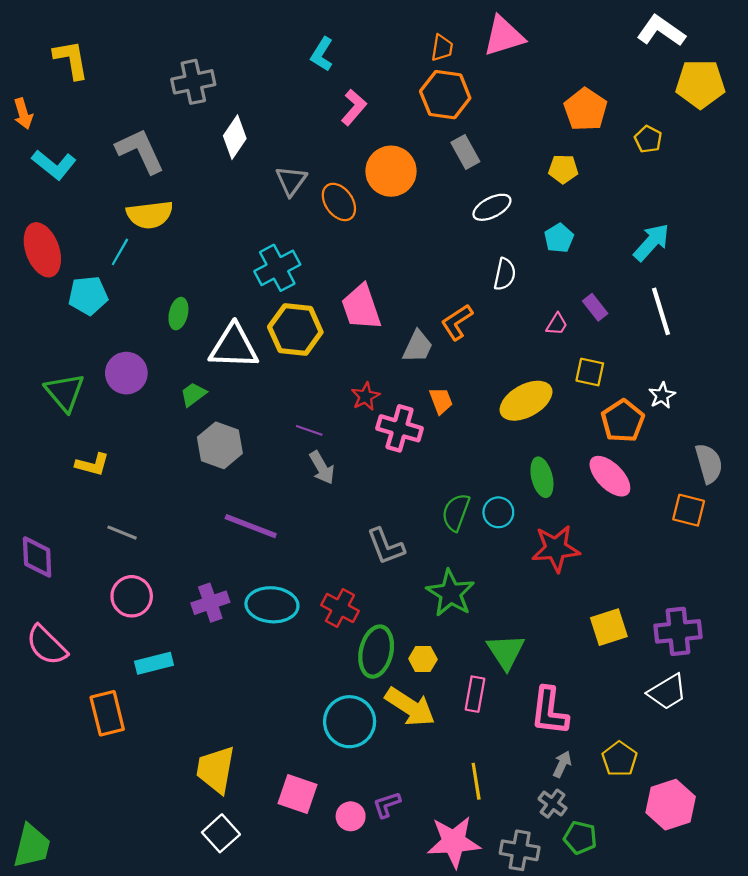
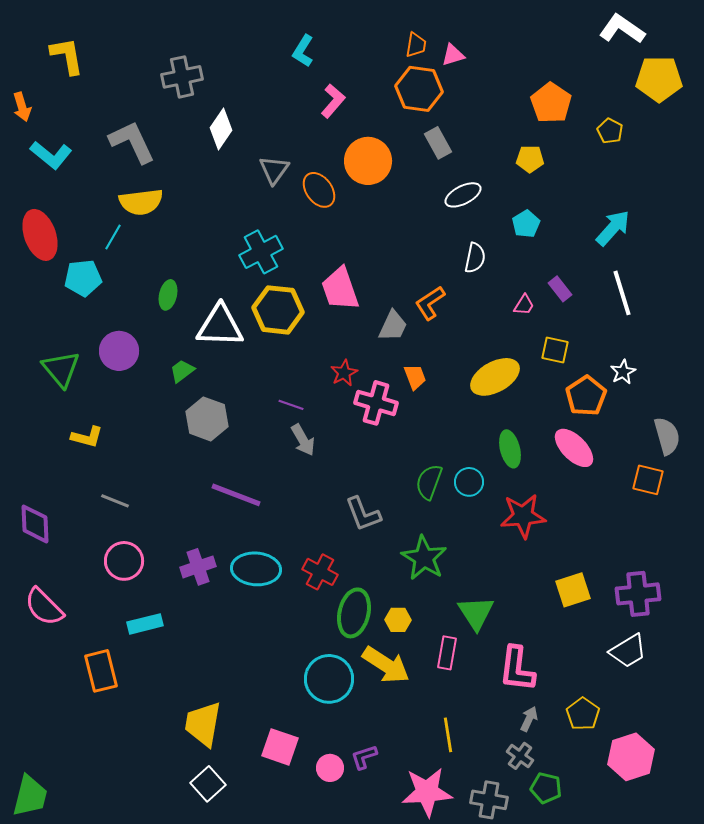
pink triangle: (504, 36) -> (453, 55), moved, size x0.6

